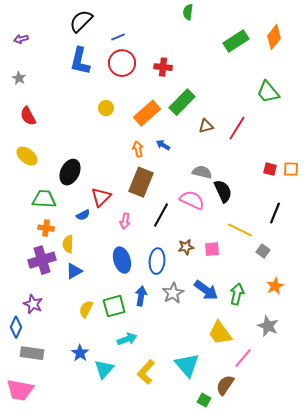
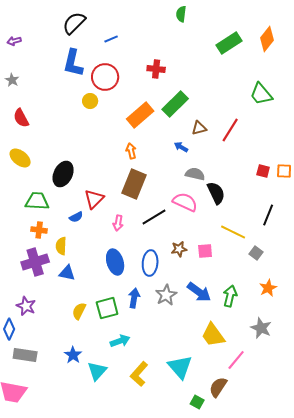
red circle: (122, 63) -> (105, 77), moved
yellow circle: (106, 108) -> (90, 101), moved
blue arrow: (163, 145) -> (181, 147), moved
black line: (161, 215) -> (154, 217), turned 30
blue triangle: (74, 271) -> (67, 273), turned 42

